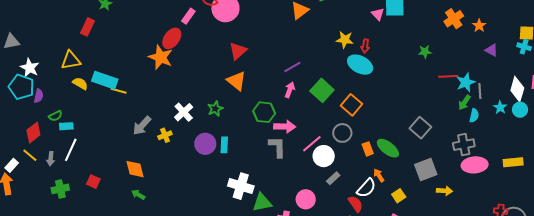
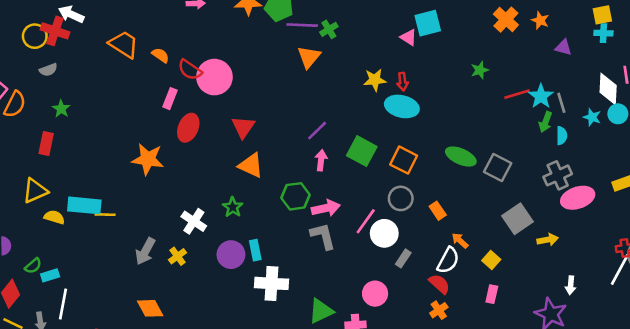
red ellipse: (172, 38) -> (188, 128), moved
green ellipse: (388, 148) -> (461, 157), moved
white cross: (241, 186) -> (271, 283), moved

